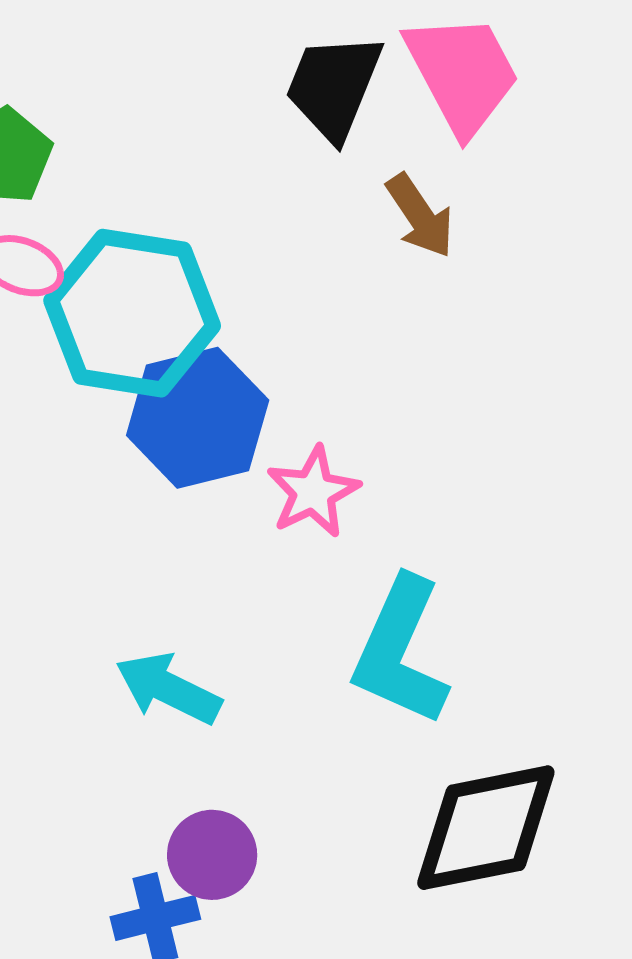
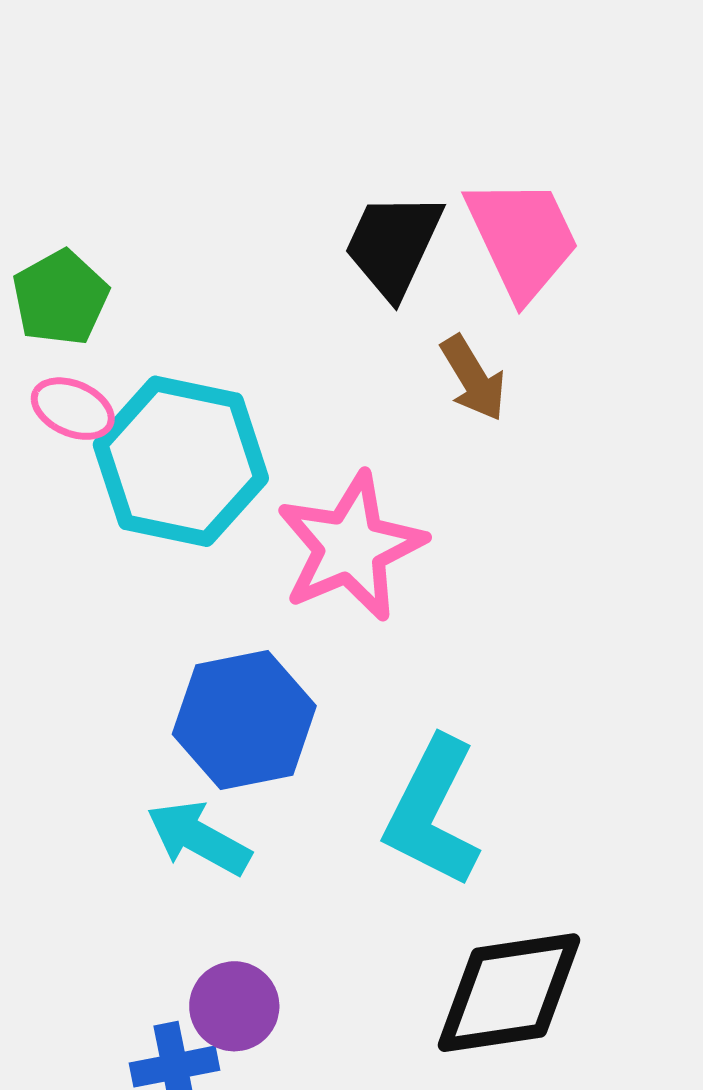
blue hexagon: (198, 418) -> (244, 720), moved
pink star: (313, 492) -> (351, 547), moved, size x1.6

